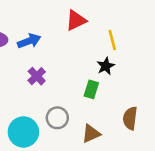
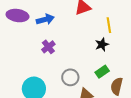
green rectangle: (91, 89) -> (102, 72), moved, turned 32
gray circle: (57, 118) -> (70, 77), moved

